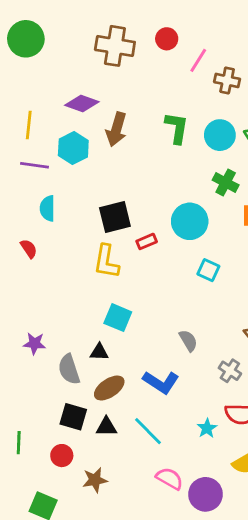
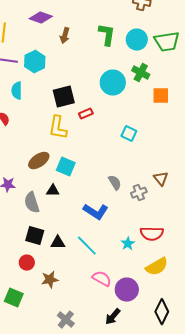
brown arrow: (116, 129) -> (65, 36), size x0.7
cyan hexagon: (73, 148) -> (35, 62), moved
cyan circle: (190, 221) -> (113, 83), moved
gray cross: (230, 371) -> (139, 193), moved, turned 35
brown ellipse: (109, 388) -> (39, 161), moved

